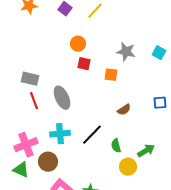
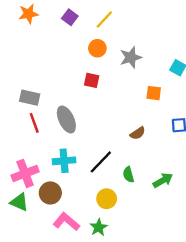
orange circle: (78, 44) -> (97, 48), moved
gray star: (126, 52) -> (131, 57), moved, turned -30
orange square: (111, 75) -> (154, 93), moved
yellow circle: (128, 167) -> (107, 199), moved

